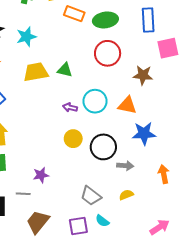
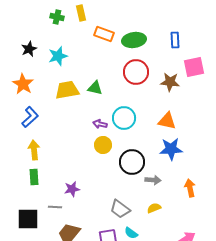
blue rectangle: (148, 20) -> (175, 40), size x0.7
brown star: (143, 75) -> (170, 82), moved
orange triangle: (127, 105) -> (167, 121), moved
yellow circle: (73, 139) -> (103, 145), moved

